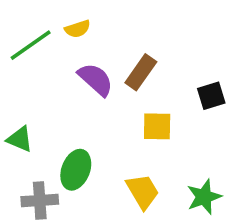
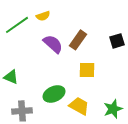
black square: (211, 96) -> (117, 41), moved
green ellipse: (76, 170) -> (54, 94), moved, turned 45
yellow trapezoid: (143, 191) -> (79, 106), turned -30

